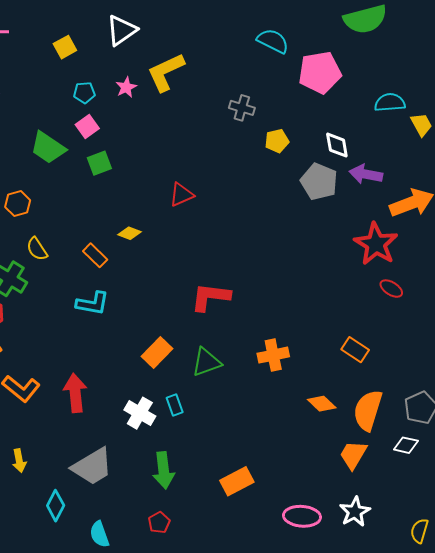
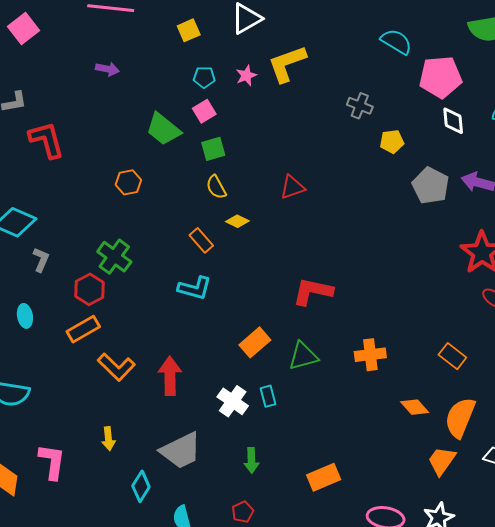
white diamond: (337, 145) -> (453, 121), moved
yellow semicircle: (37, 249) -> (216, 187), moved
green arrow: (164, 470) -> (251, 460), size x0.7

